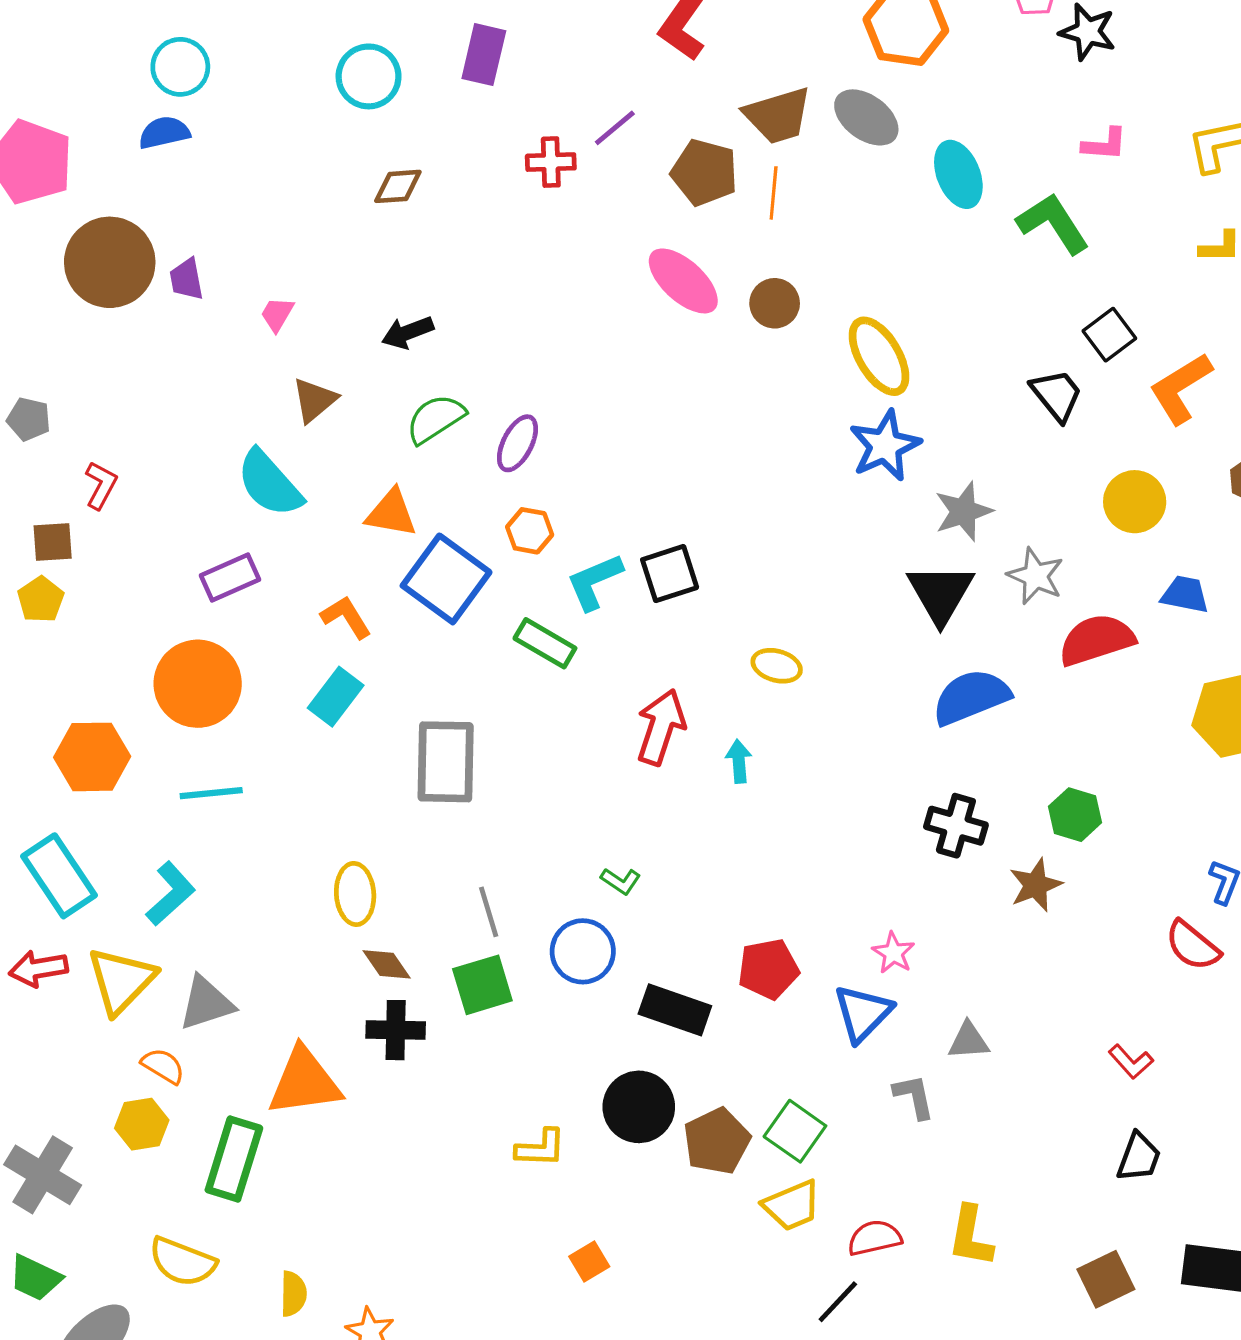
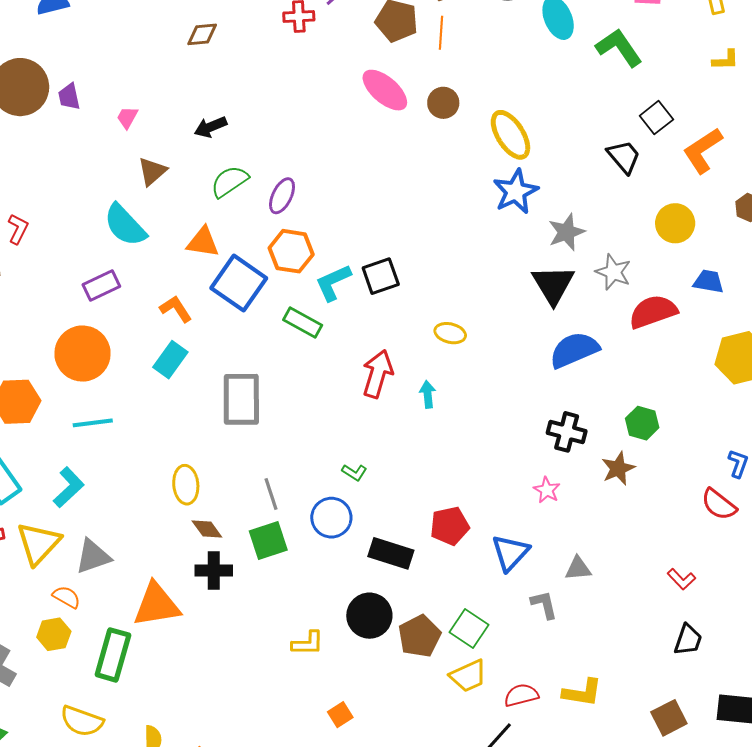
orange hexagon: (530, 531) -> (291, 251), size x1.5
pink star: (893, 953) -> (547, 490), moved
yellow L-shape: (971, 1236) -> (582, 693), turned -90

